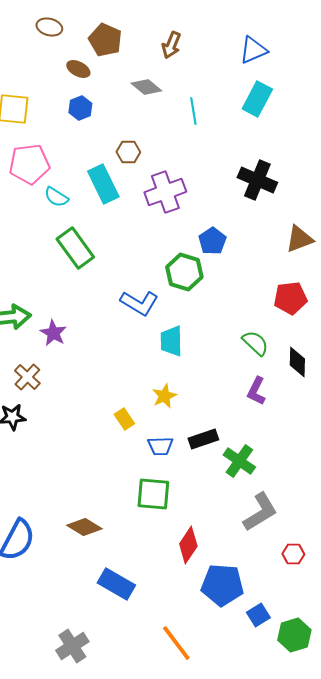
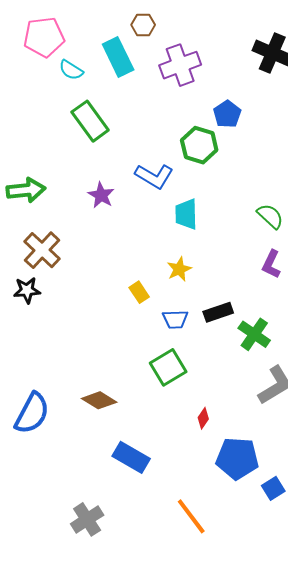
purple star: (53, 333) -> (101, 195), moved
brown cross: (27, 377) -> (42, 250), size x1.4
green square: (153, 494) -> (168, 367), turned -36
red diamond: (188, 545) -> (203, 418), size x0.6

